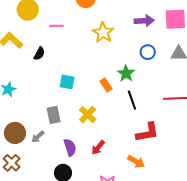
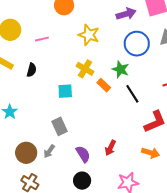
blue circle: (148, 52) -> (137, 44), size x1.6
yellow cross: (88, 115) -> (85, 69), moved

